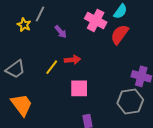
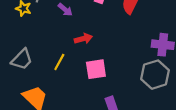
yellow line: (52, 67) -> (59, 62), moved

